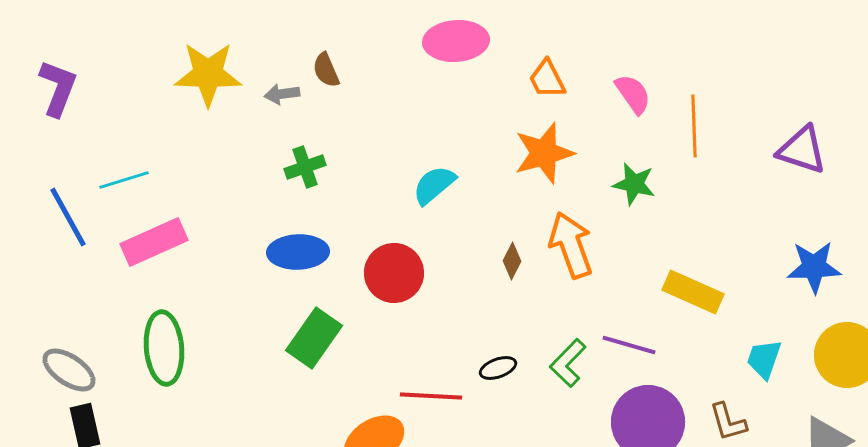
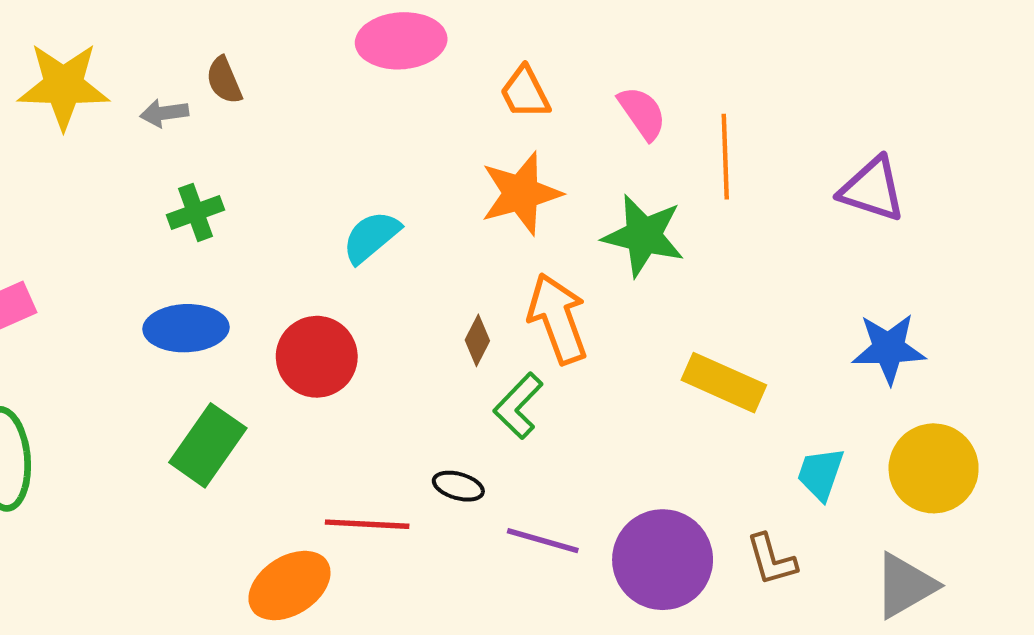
green star: (634, 184) -> (644, 236), size x1.4
purple line: (629, 345) -> (543, 541), moved
green L-shape: (568, 363) -> (518, 406), moved
black ellipse: (498, 368) -> (458, 486), turned 36

